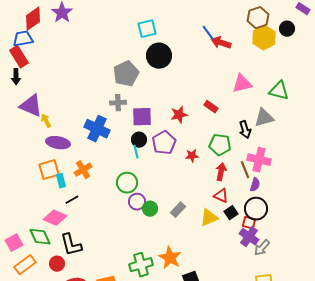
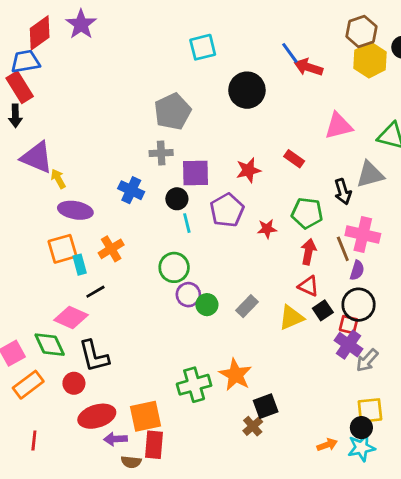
black circle: (159, 56) -> (247, 90), moved
blue cross: (97, 129) -> (131, 190), size x0.7
black circle: (139, 140) -> (177, 199), moved

